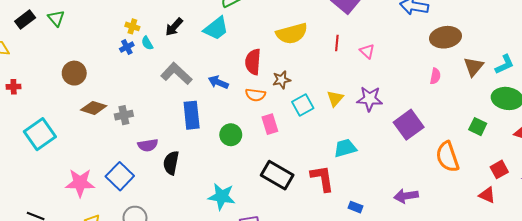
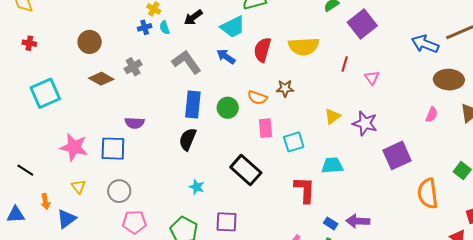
red semicircle: (253, 62) -> (262, 50), moved
blue arrow: (218, 82) -> (226, 57), moved
cyan square: (303, 105) -> (294, 142), moved
gray cross: (124, 115) -> (133, 67), moved, turned -30
green circle: (231, 135) -> (228, 108), moved
purple semicircle: (148, 145) -> (135, 123), moved
black semicircle: (171, 163) -> (188, 139), moved
black rectangle: (277, 175) -> (246, 170), moved
blue square: (120, 176) -> (113, 149), turned 36
cyan star: (222, 196) -> (197, 187), moved, size x0.6
purple arrow: (406, 196) -> (358, 221), moved

